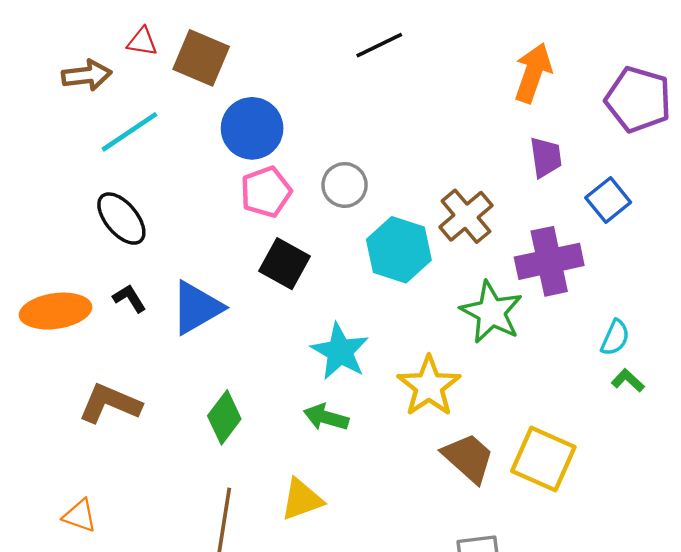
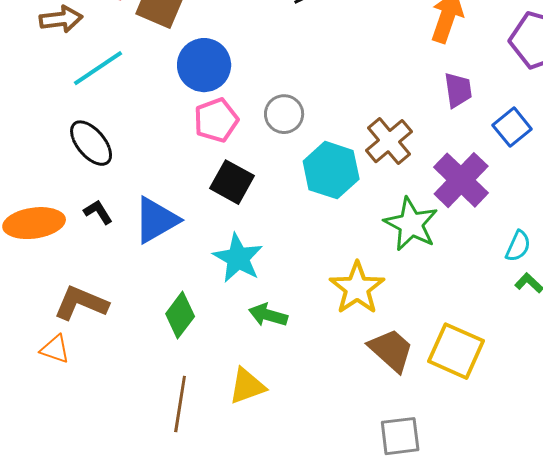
purple cross: (549, 261) -> (461, 180), turned -34
cyan star: (340, 351) -> (238, 258), moved
orange triangle: (80, 516) -> (55, 349), moved

